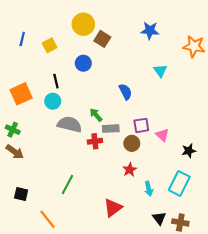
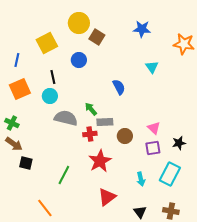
blue line: (22, 39) -> (17, 60), moved
yellow square: (50, 45) -> (47, 43), size x1.5
purple square: (141, 125) -> (153, 148), moved
red star: (130, 170) -> (100, 161), moved, size x1.6
black square: (21, 194) -> (26, 163), moved
black triangle: (159, 218) -> (140, 212), moved

